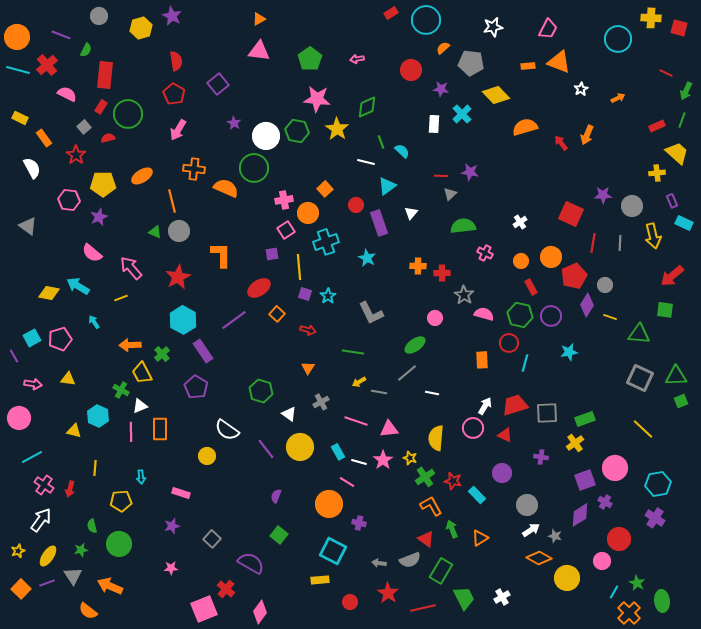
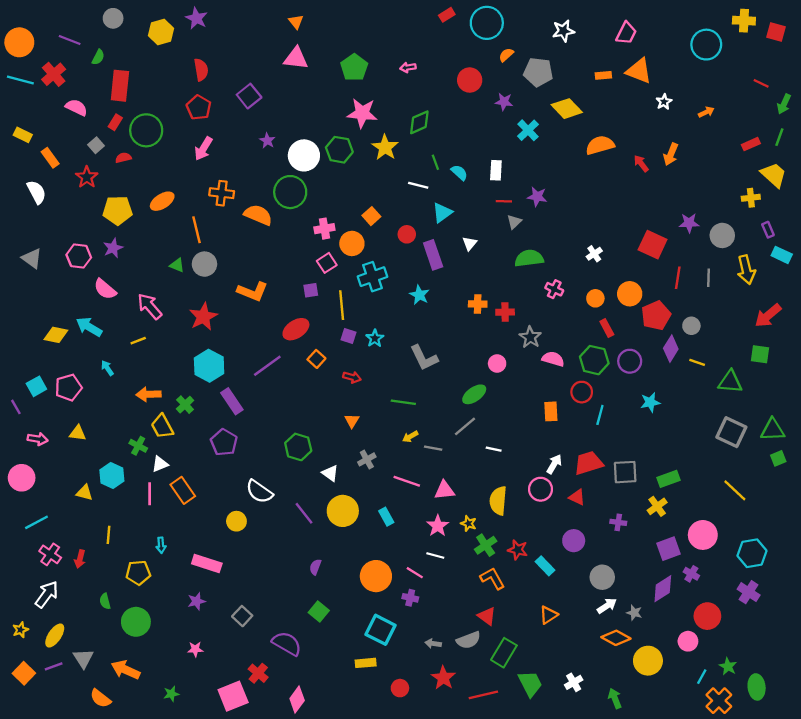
orange triangle: (259, 19) -> (296, 22), turned -40
white rectangle: (434, 124) -> (496, 170), moved
pink hexagon: (69, 200) -> (79, 256), moved
orange L-shape: (221, 255) -> (252, 291), turned 112
orange rectangle: (160, 429) -> (183, 490), turned -35
white line: (359, 462) -> (435, 556), moved
pink line: (347, 482) -> (415, 573), moved
pink rectangle: (181, 493) -> (207, 564), size x1.4
green arrow: (452, 529) -> (615, 698), moved
green star: (81, 550) -> (171, 694), moved

